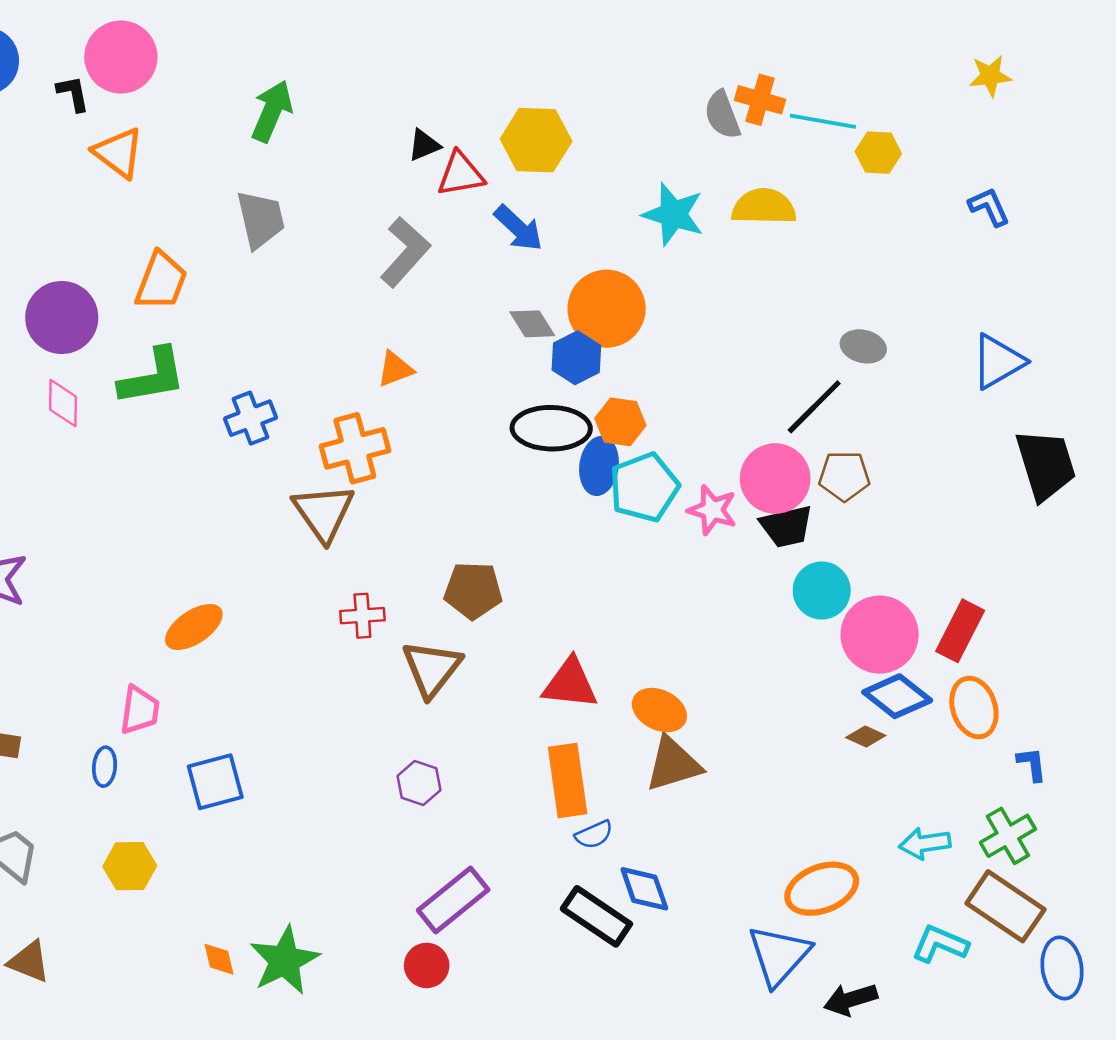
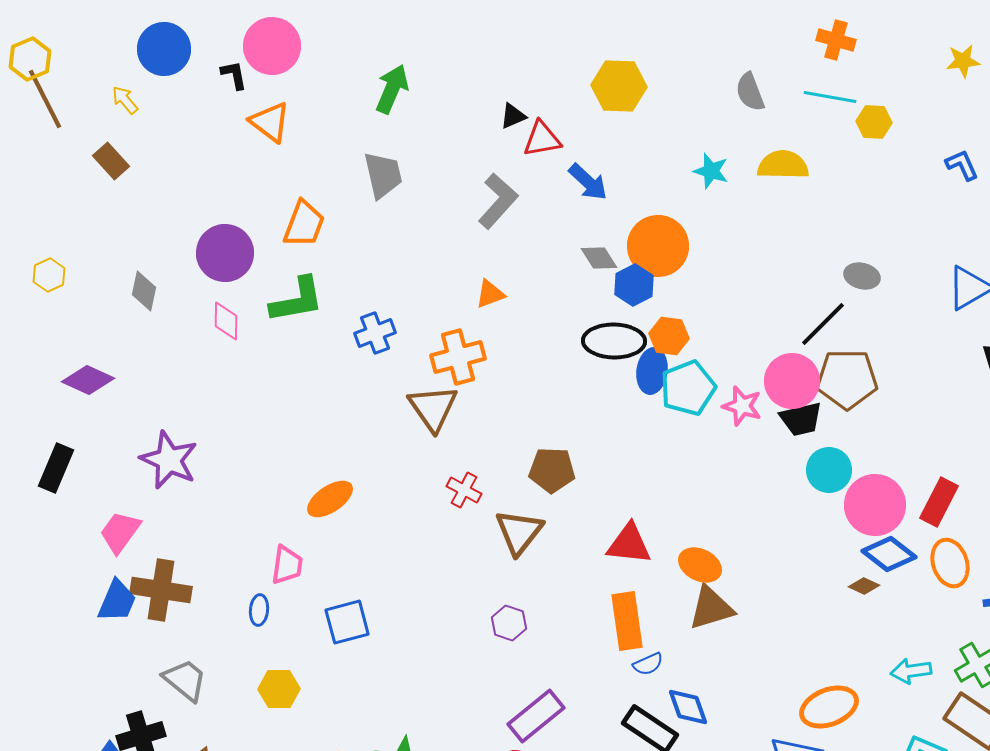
orange cross: (760, 100) -> (836, 40), moved
yellow hexagon: (536, 140) -> (619, 86), moved
cyan star: (673, 214) -> (711, 171), size x0.7
brown pentagon: (844, 476) -> (847, 379), size x1.5
red cross: (362, 616) -> (464, 490), turned 32

